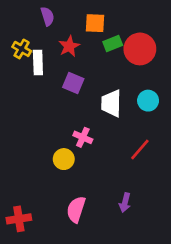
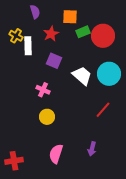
cyan circle: (148, 101) -> (109, 74), size x1.5
white trapezoid: (111, 103) -> (82, 76), turned 130
pink cross: (83, 137) -> (43, 90), moved

